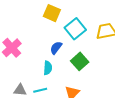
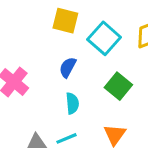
blue semicircle: (56, 48) -> (68, 67), moved

